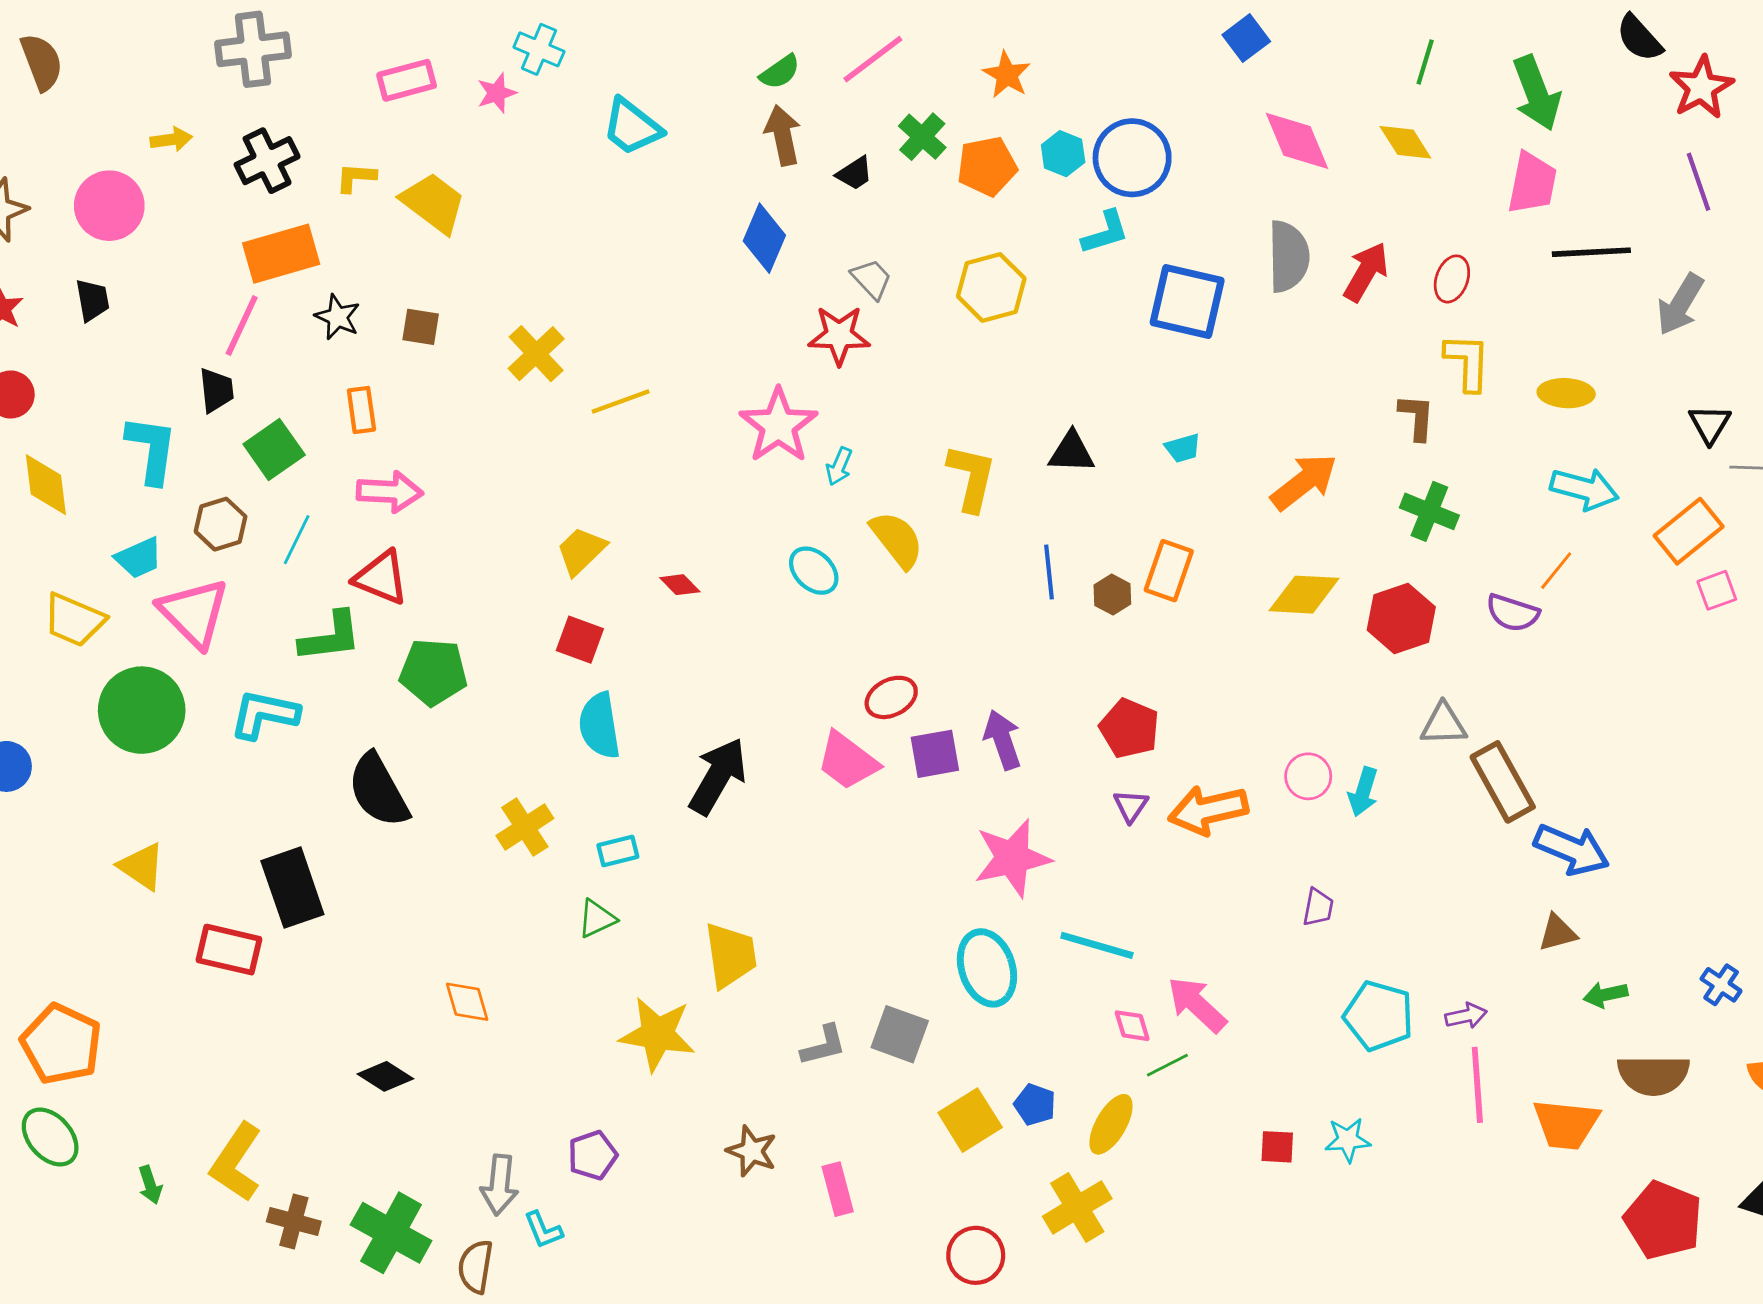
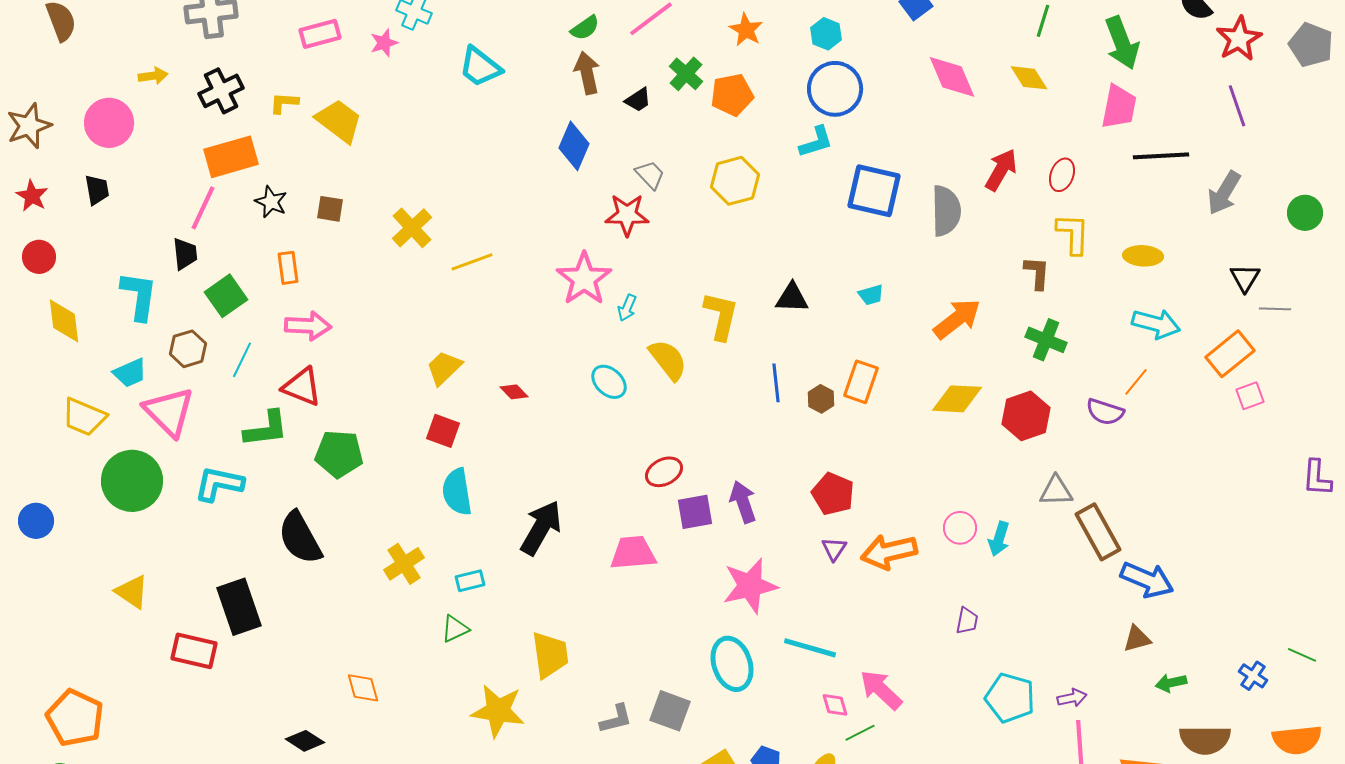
cyan hexagon: (1063, 154) -> (826, 34), moved
gray semicircle: (1289, 256) -> (946, 211), moved
pink trapezoid: (848, 761) -> (633, 553), moved, turned 138

